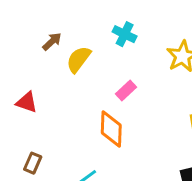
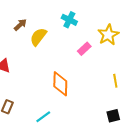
pink rectangle: (126, 90) -> (84, 49), moved

